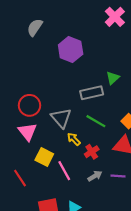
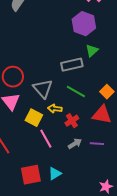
purple hexagon: (71, 50) -> (84, 24), moved
yellow arrow: (74, 139) -> (55, 109), turned -40
yellow square: (44, 157) -> (34, 118), moved

